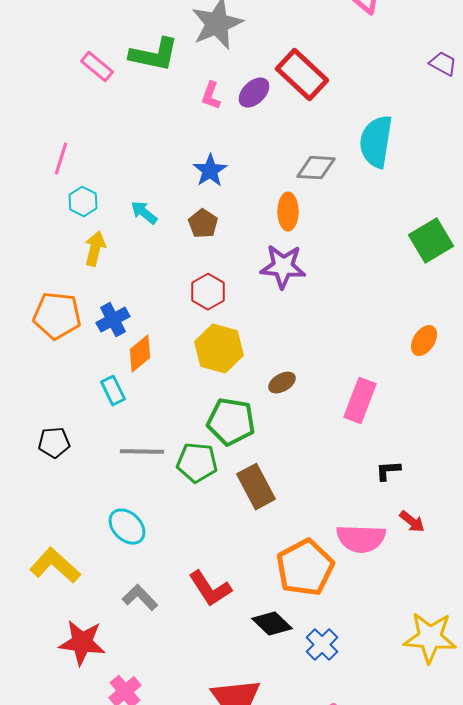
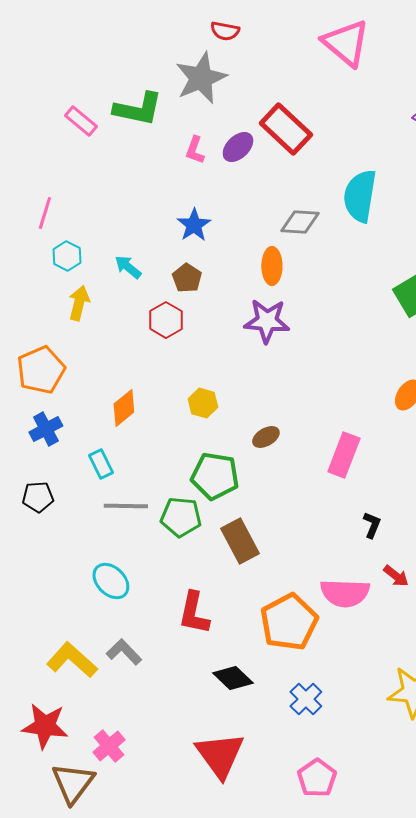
red hexagon: (208, 292) -> (166, 320), moved
orange pentagon: (57, 316) -> (41, 370), turned -30
blue cross: (113, 320) -> (46, 429), moved
yellow hexagon: (219, 349) -> (203, 403), size x0.6
cyan rectangle: (113, 391) -> (101, 464), moved
black L-shape: (388, 471) -> (372, 525), turned 116
yellow L-shape: (55, 566) -> (72, 660), moved
red L-shape: (210, 589) -> (194, 613), moved, turned 45
black diamond: (272, 624) -> (233, 678), moved
red star: (82, 643) -> (45, 726), moved

